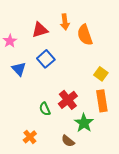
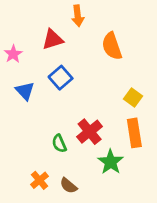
orange arrow: (65, 22) -> (78, 16), moved
brown semicircle: (68, 141) -> (68, 186), moved

